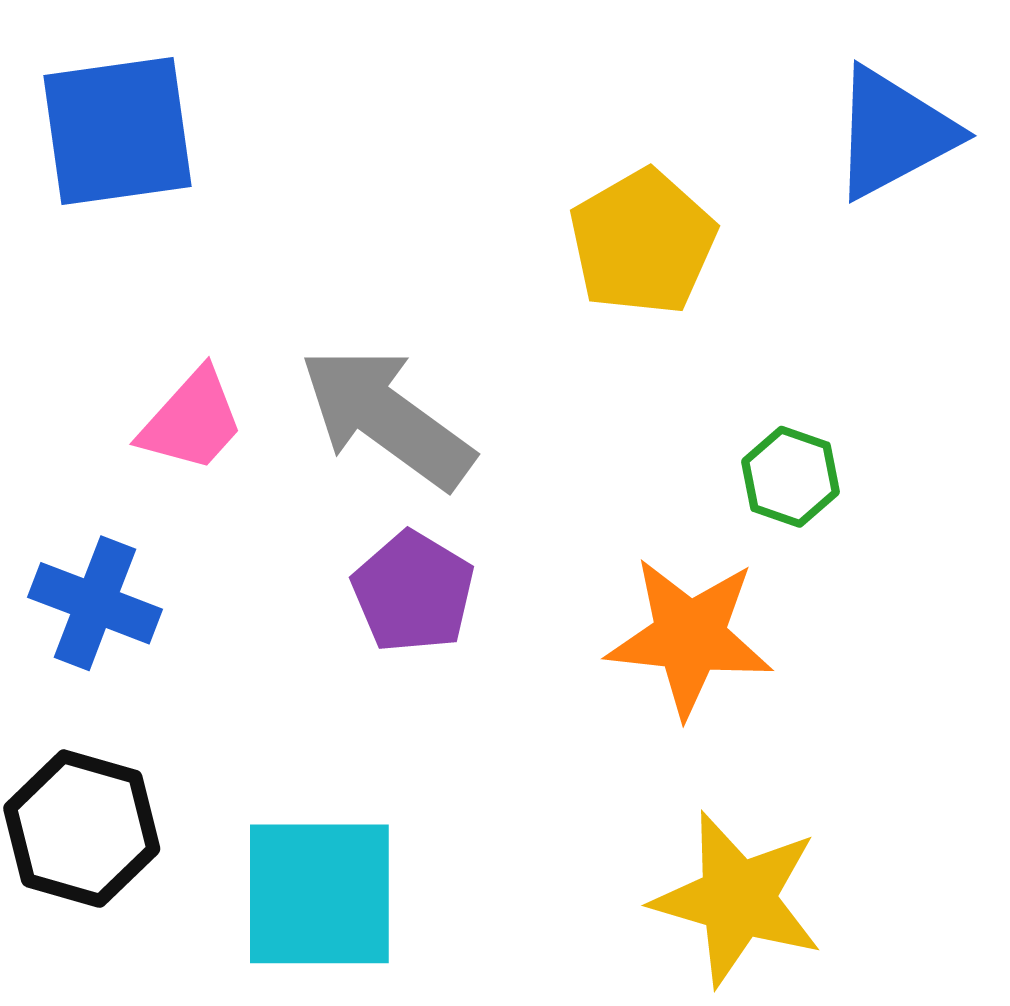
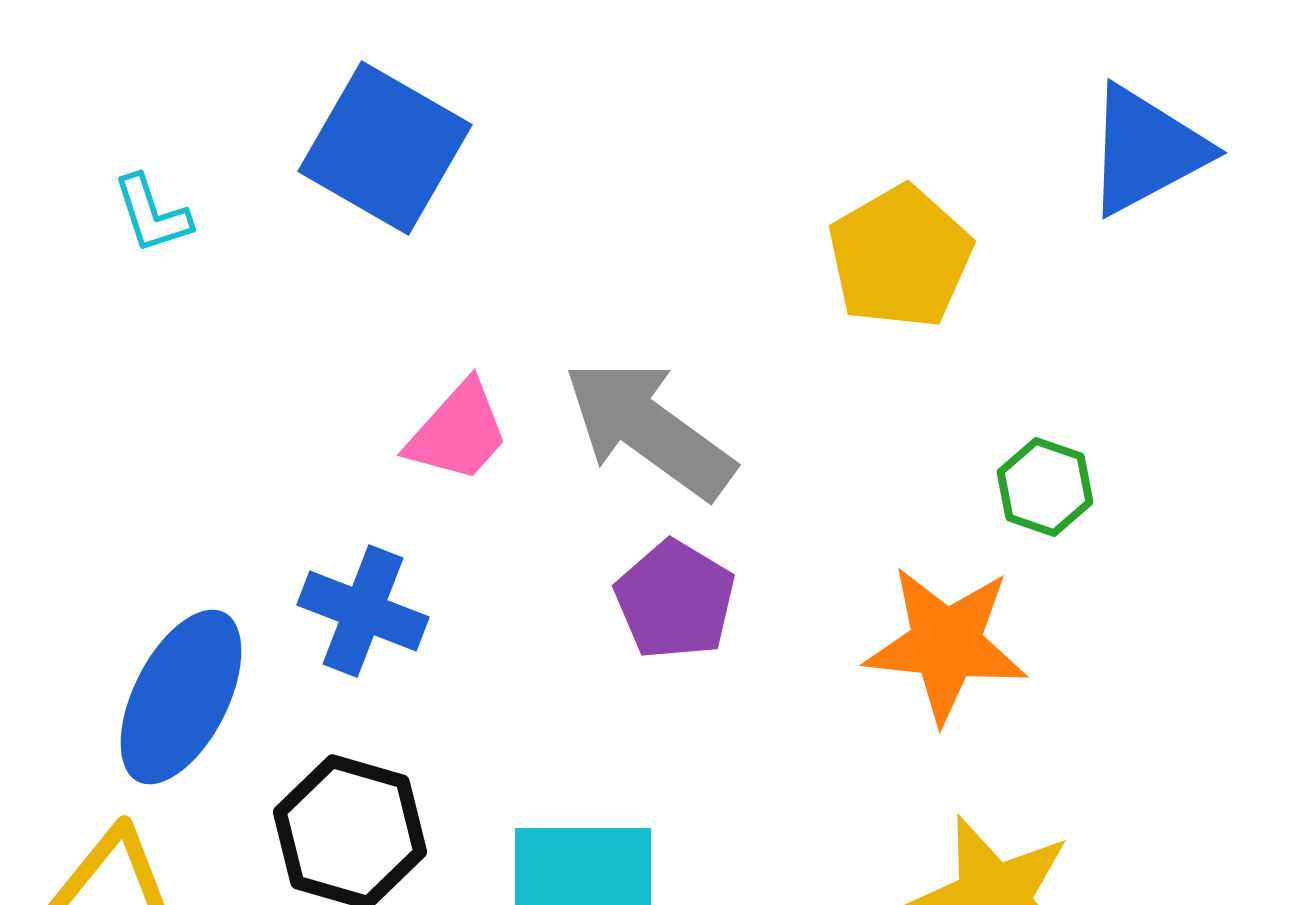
blue square: (117, 131) -> (385, 148), turned 38

